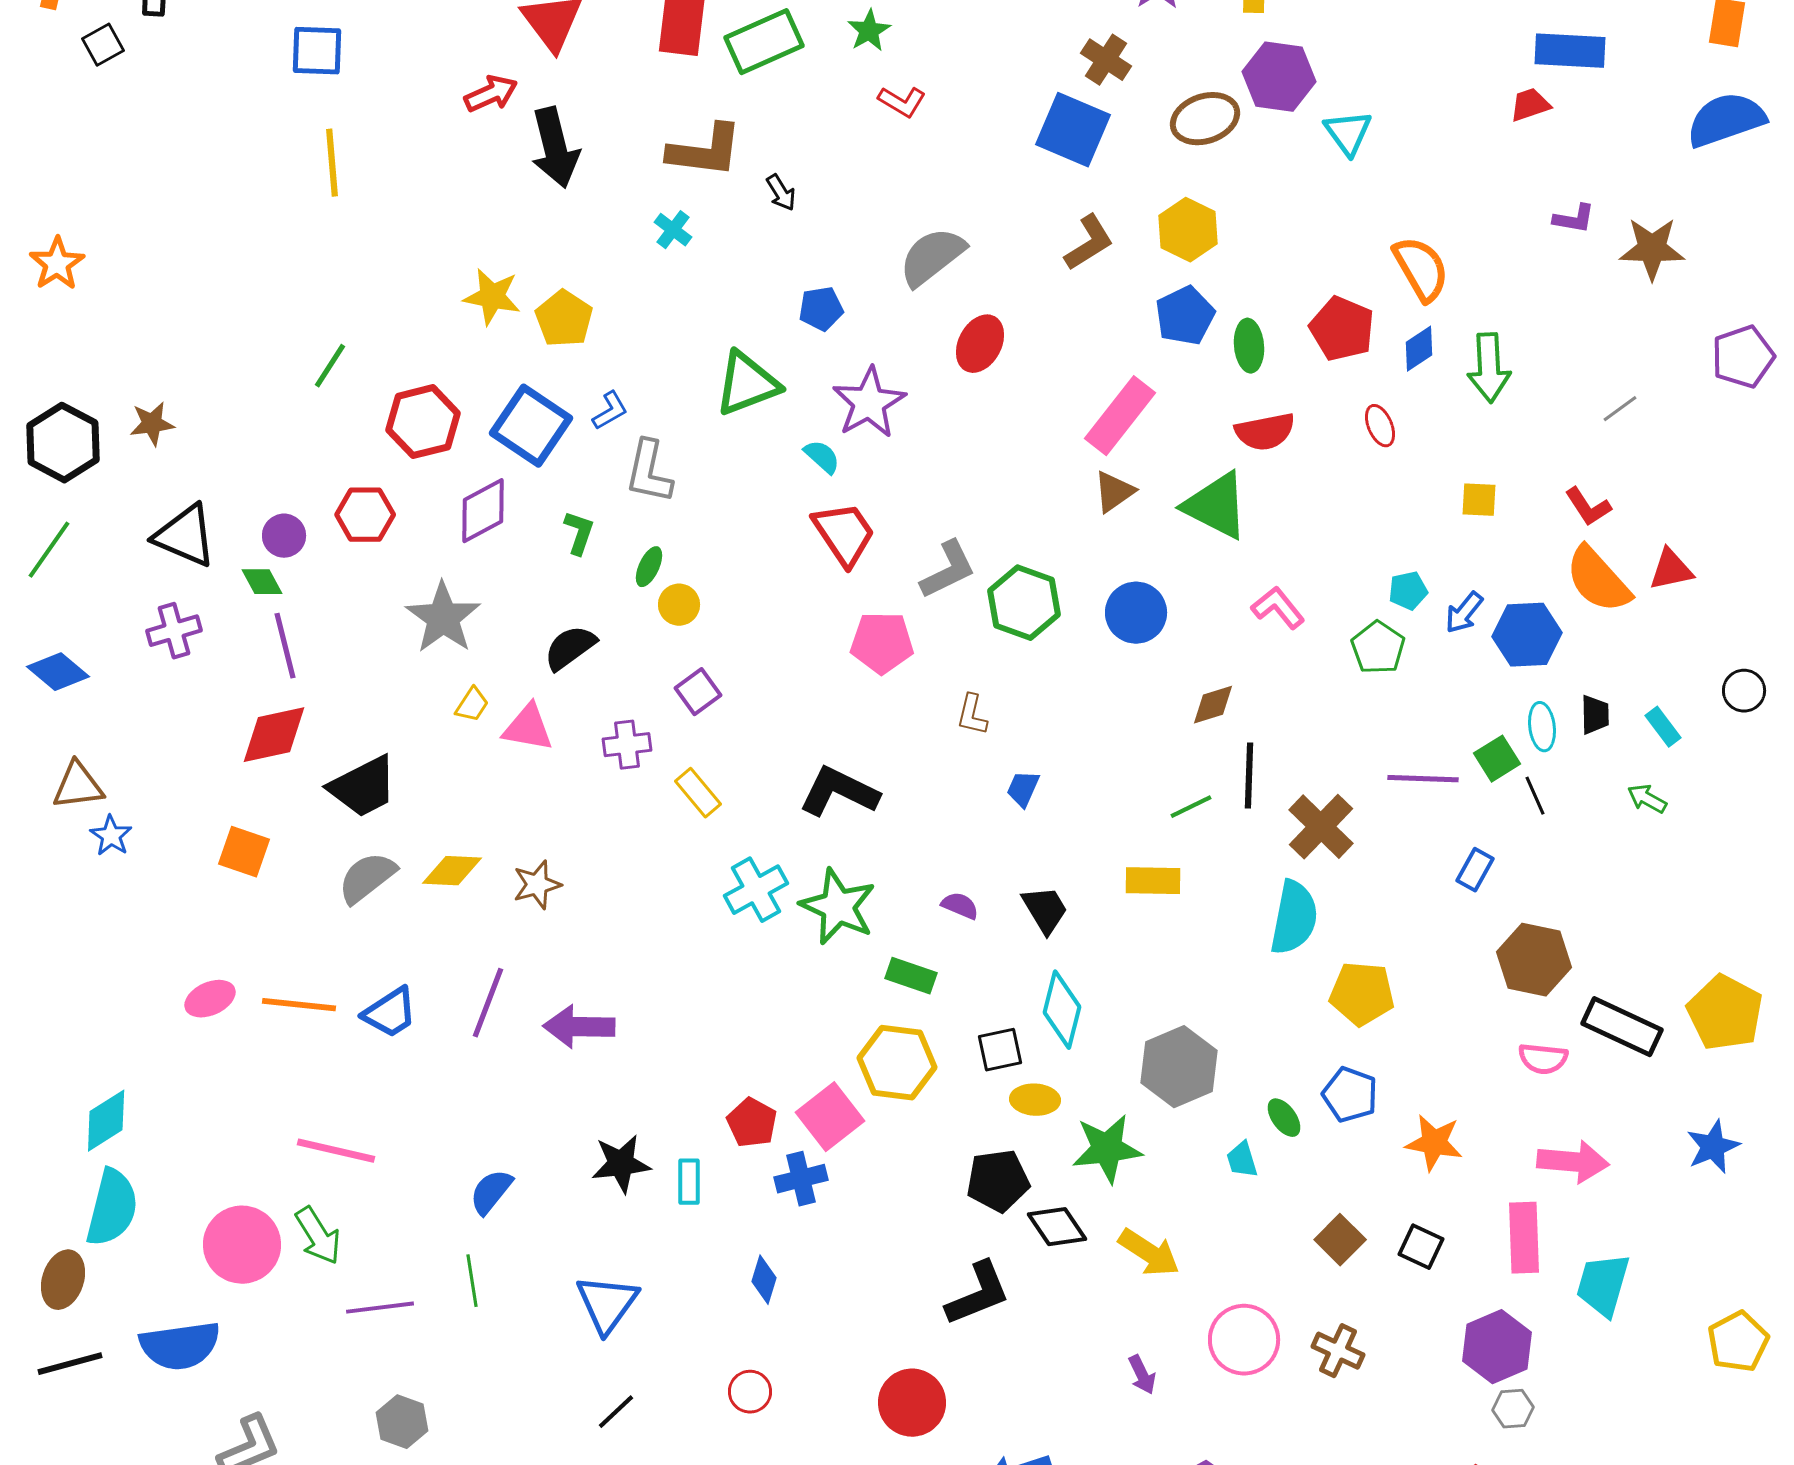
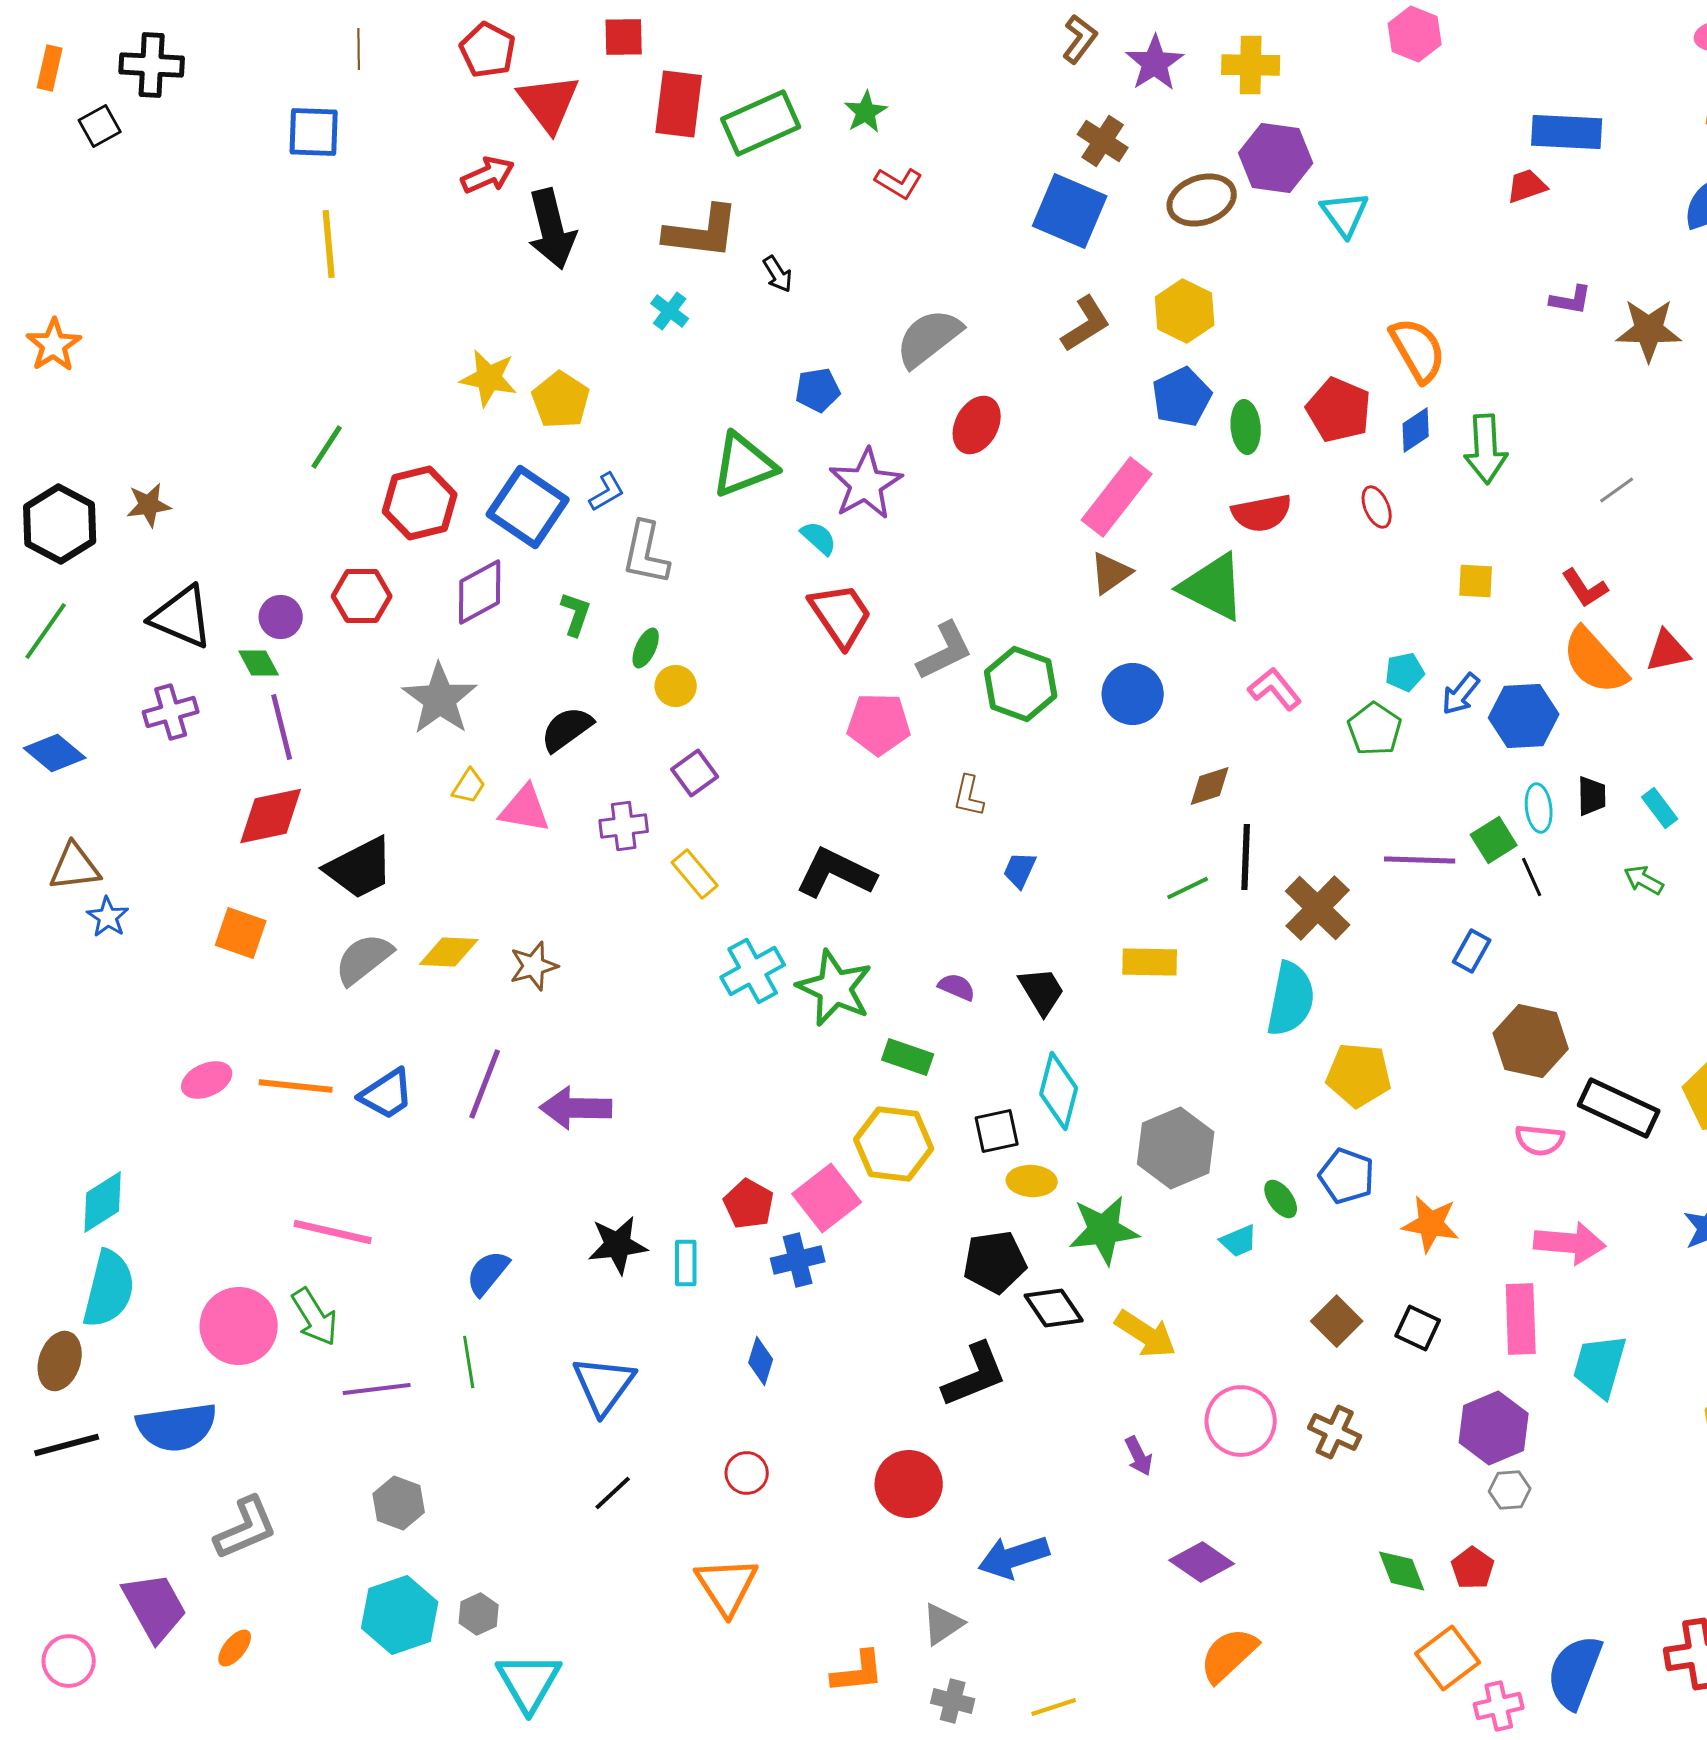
cyan trapezoid: (1242, 1160) -> (1239, 1241), turned -96

